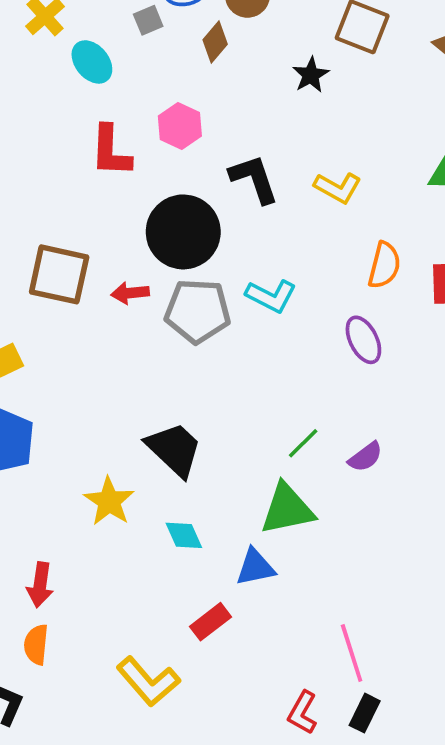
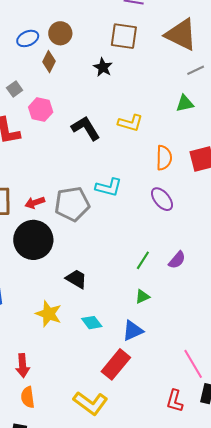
gray square: (148, 20) -> (15, 89), moved
black circle: (183, 232) -> (33, 240), moved
black trapezoid: (174, 449) -> (76, 279), size x0.7
green triangle: (287, 509) -> (142, 297), size x0.5
red rectangle: (211, 622) -> (116, 364), size x1.4

